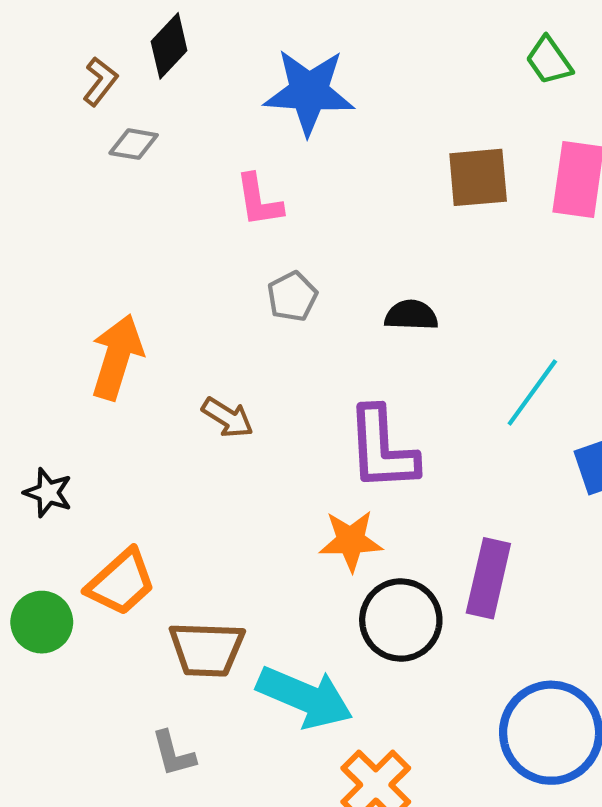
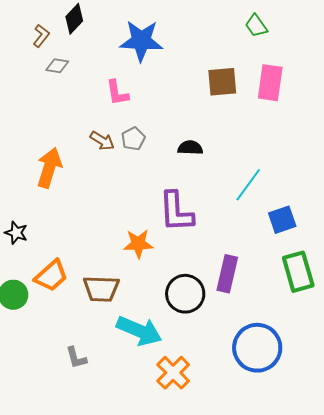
brown arrow: (228, 418) -> (102, 141), moved
orange star: (351, 541) -> (138, 244), moved
brown trapezoid: (207, 649) -> (101, 289), moved

